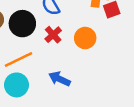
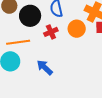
orange circle: (85, 38) -> (77, 29), moved

